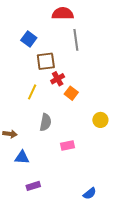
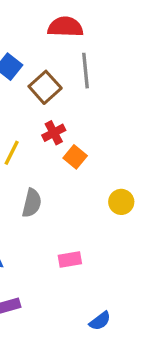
brown square: (46, 61) -> (45, 87), moved, turned -36
pink rectangle: (68, 145) -> (70, 259), moved

